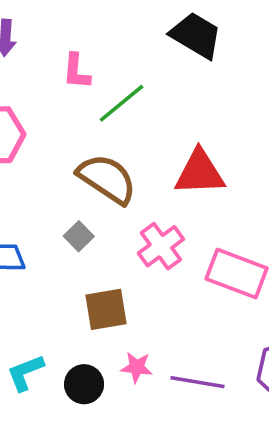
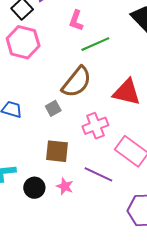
brown semicircle: (107, 179) -> (77, 82), turned 80
purple line: (198, 382) -> (98, 174), moved

